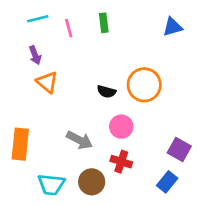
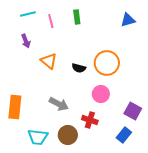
orange triangle: (47, 82) -> (49, 61), moved
pink circle: (121, 127) -> (101, 94), moved

